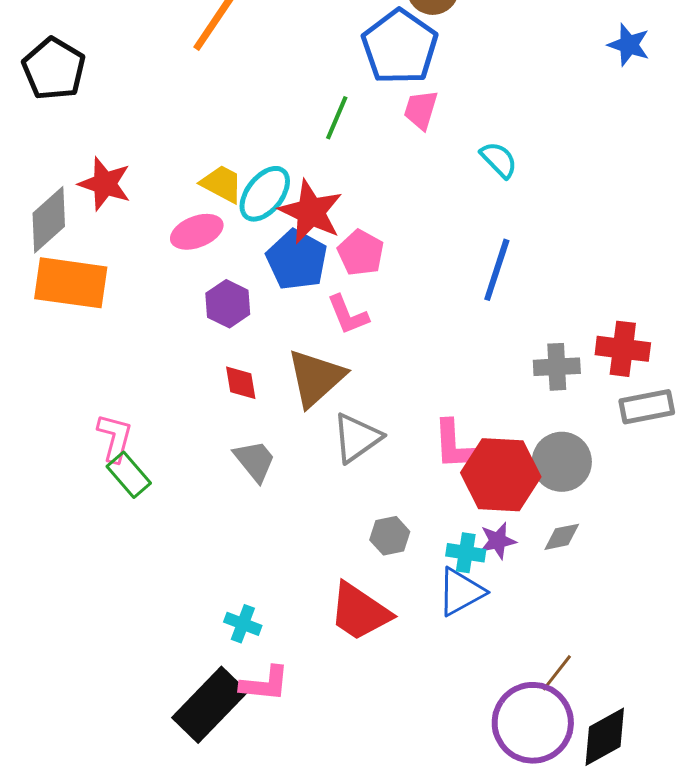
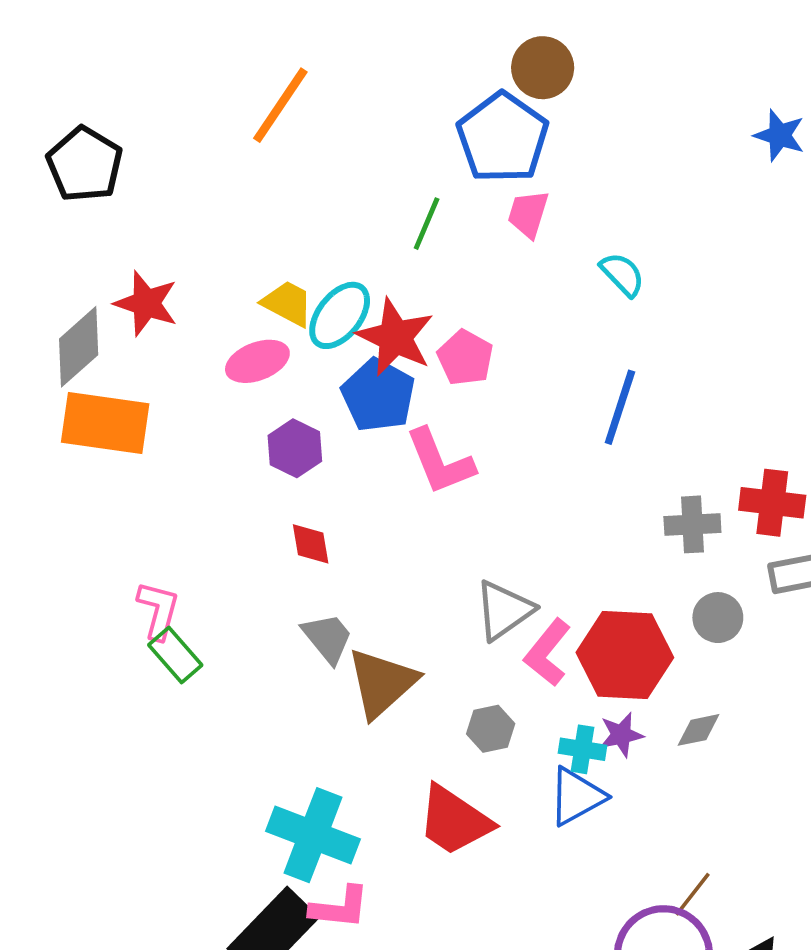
pink pentagon: (361, 253) -> (465, 358), moved
pink L-shape: (348, 315) -> (440, 462), size x1.4
brown triangle: (316, 378) -> (382, 683), moved
gray triangle: (357, 438) -> (504, 610), moved
pink L-shape: (454, 445) -> (547, 653), moved, turned 42
gray circle: (562, 462) -> (718, 618), moved, size x0.7
cyan cross: (243, 624) -> (313, 835), size x2.0

